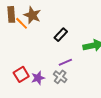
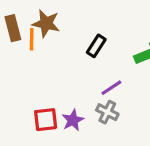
orange line: (22, 23) -> (32, 39), turned 56
red square: (21, 74) -> (46, 120), turned 35

